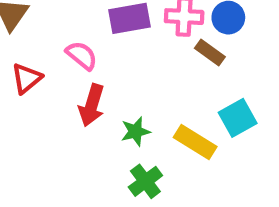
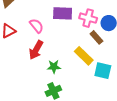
cyan square: (238, 118) -> (103, 71), turned 30
yellow rectangle: (195, 142) -> (84, 56), moved

